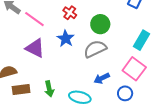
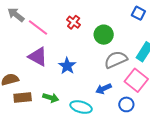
blue star: (66, 39) -> (67, 66), moved
gray semicircle: (95, 49) -> (116, 60), moved
green arrow: (49, 89) -> (51, 98), turned -63

